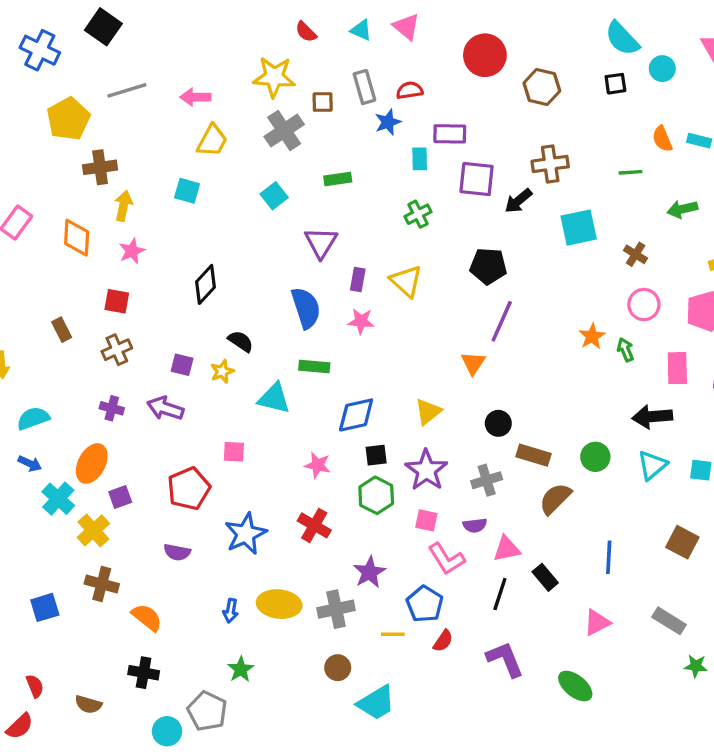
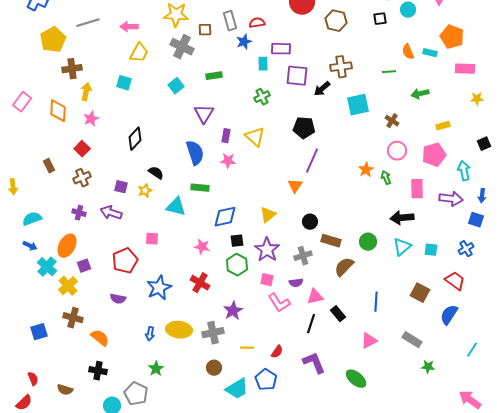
gray cross: (284, 131) -> (182, 47), turned -30
red square: (117, 301) -> (82, 149), turned 35
blue pentagon: (425, 604) -> (266, 380), moved

